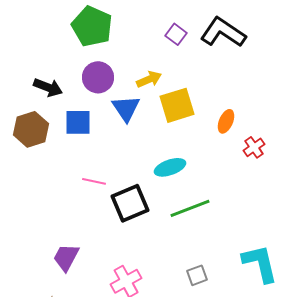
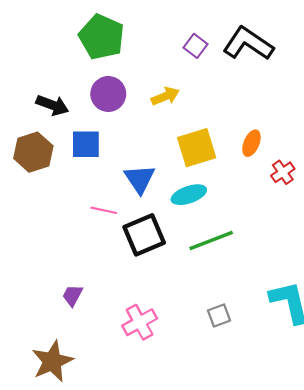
yellow square: (177, 105) -> (197, 148), moved
blue triangle: (126, 108) -> (140, 179), moved
purple trapezoid: (66, 257) -> (72, 295), size x0.7

